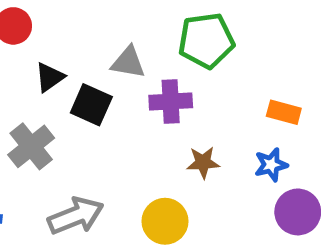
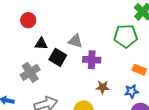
green pentagon: (206, 41) -> (126, 36), moved
black triangle: (50, 77) -> (41, 44), turned 32

